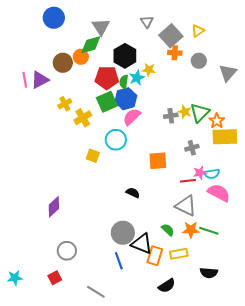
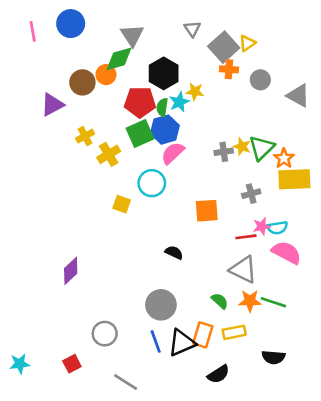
yellow triangle: (198, 31) -> (247, 43), moved
gray triangle: (228, 73) -> (298, 96), turned -42
pink line: (25, 80) -> (33, 31), moved
black triangle: (142, 244) -> (182, 343), moved, turned -45
gray circle: (67, 251) -> (105, 334), moved

